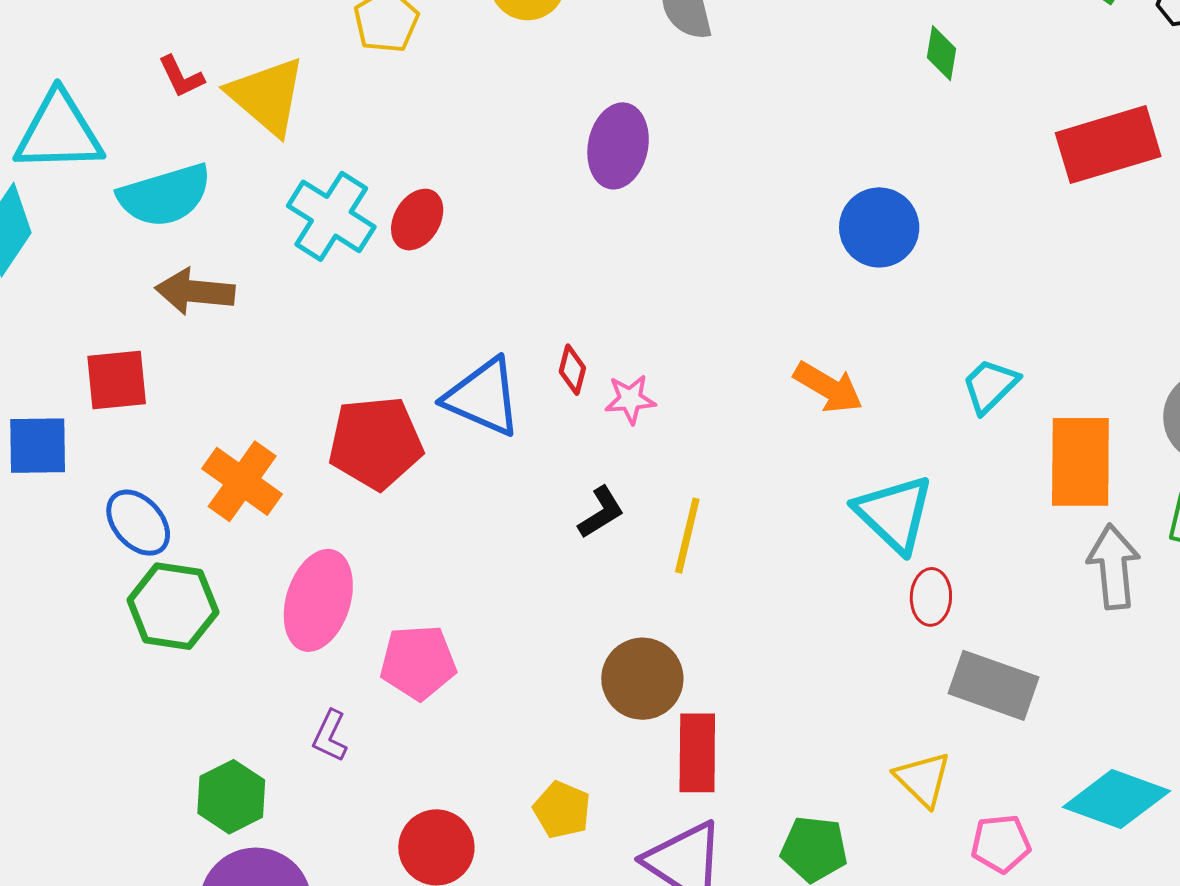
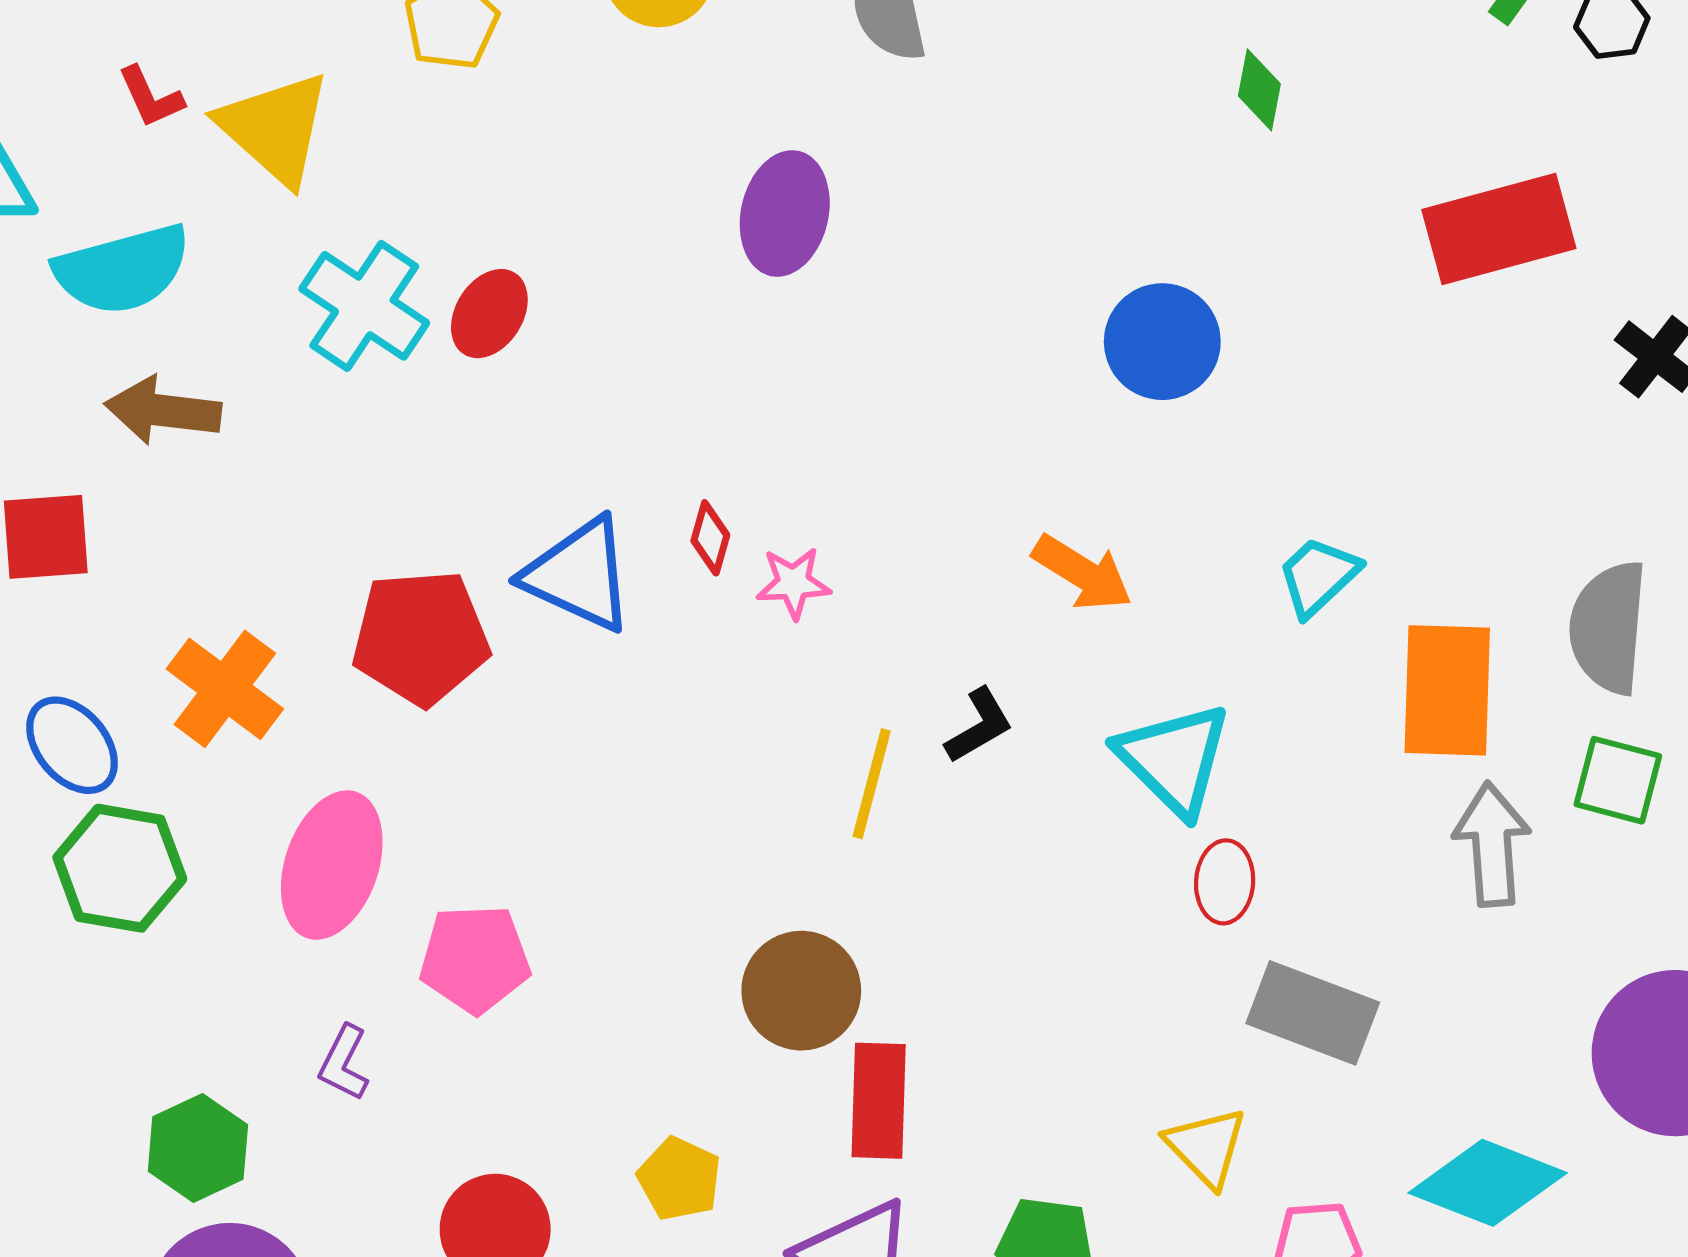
black L-shape: (601, 512) -> (979, 726), moved

